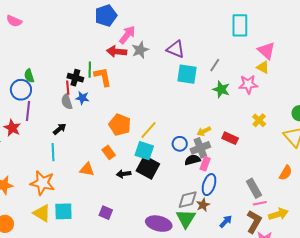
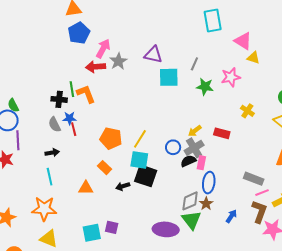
yellow triangle: (263, 67) -> (253, 58), moved
red line: (68, 88) -> (74, 129), moved
black arrow: (60, 129) -> (52, 153), turned 40
gray rectangle: (254, 188) -> (254, 179), turned -30
cyan square: (63, 211) -> (92, 233), moved

